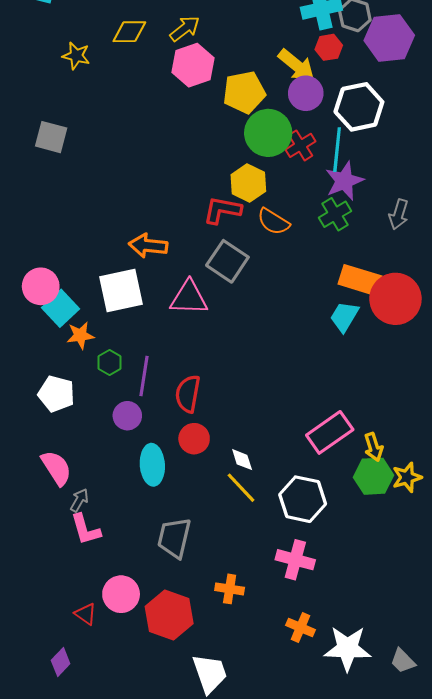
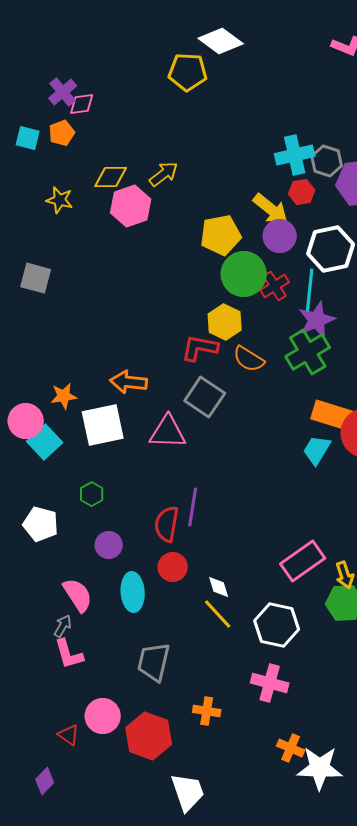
pink hexagon: (193, 65) -> (131, 206), moved
green cross: (335, 214) -> (308, 352), size x1.4
orange star: (80, 335) -> (64, 396), moved
purple line: (144, 376) -> (193, 507), moved
pink semicircle: (56, 468) -> (78, 595), moved
orange cross: (301, 628) -> (291, 748), moved

